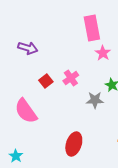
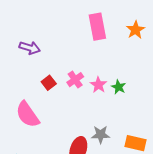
pink star: (103, 53) -> (98, 85), moved
gray star: (95, 100) -> (101, 135), moved

